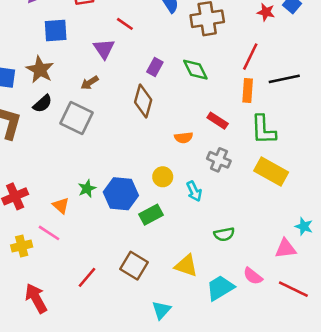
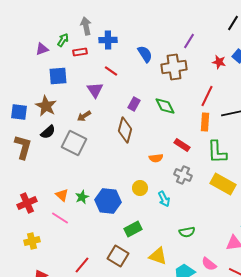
orange triangle: (61, 206) -> (62, 195), moved
green rectangle: (151, 215) -> (133, 229), moved
pink line: (49, 233) -> (60, 218), moved

